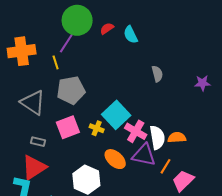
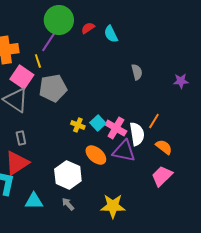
cyan square: (116, 115) -> (98, 123), moved, size x0.6
pink square: (68, 127) -> (22, 77), moved, turned -35
orange semicircle: (177, 138) -> (164, 147), moved, turned 42
gray rectangle: (38, 142) -> (21, 138), turned 64
orange line: (166, 166) -> (154, 121), moved

